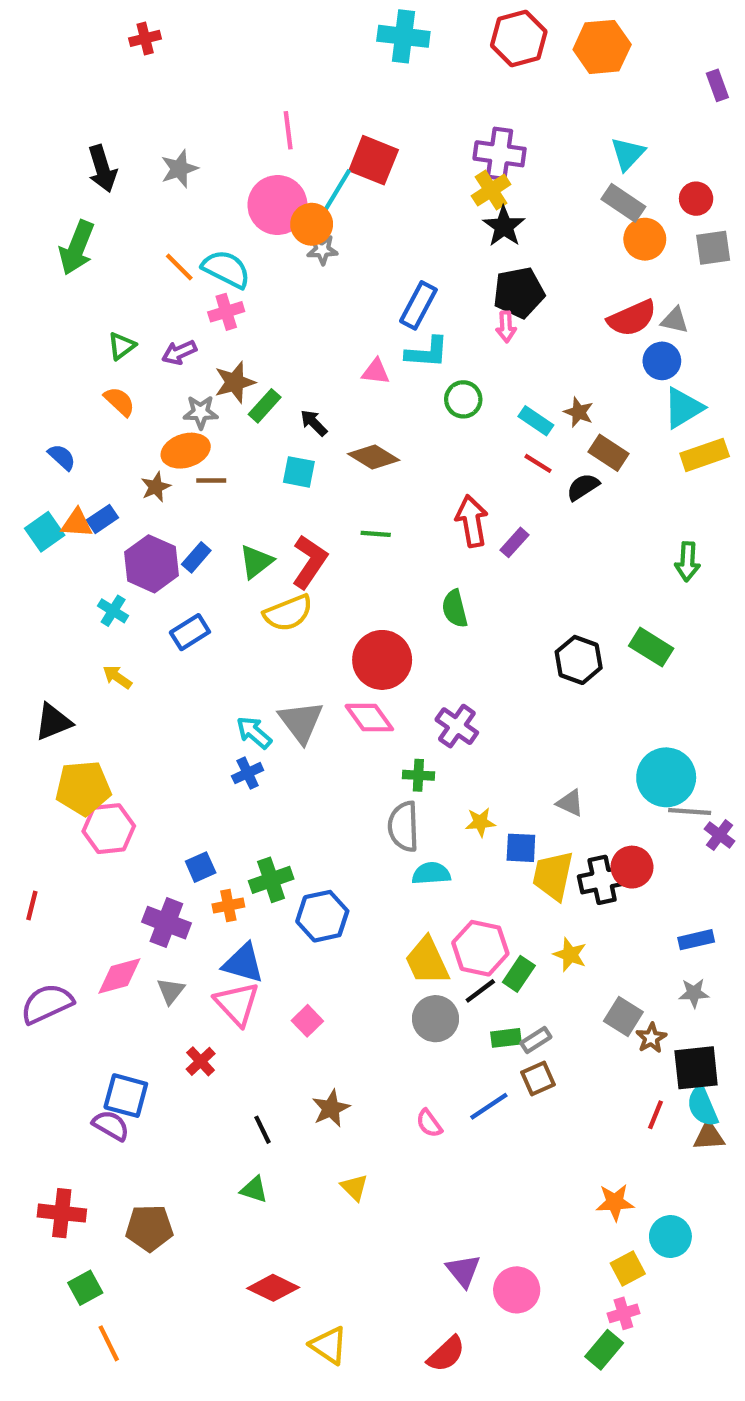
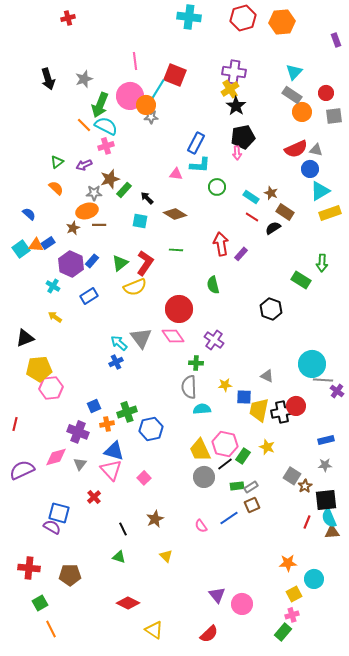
green arrow: (77, 248) -> (100, 105), moved
green rectangle: (651, 647) -> (301, 280), moved

